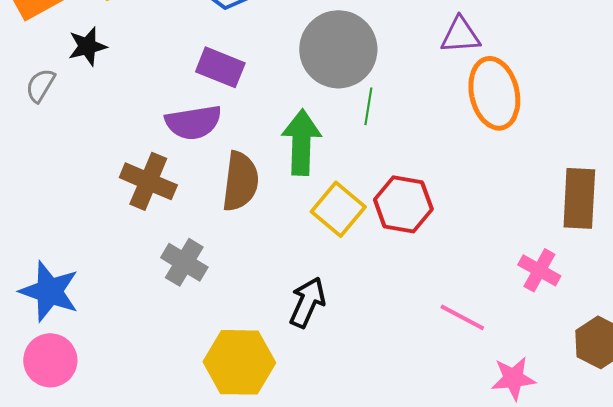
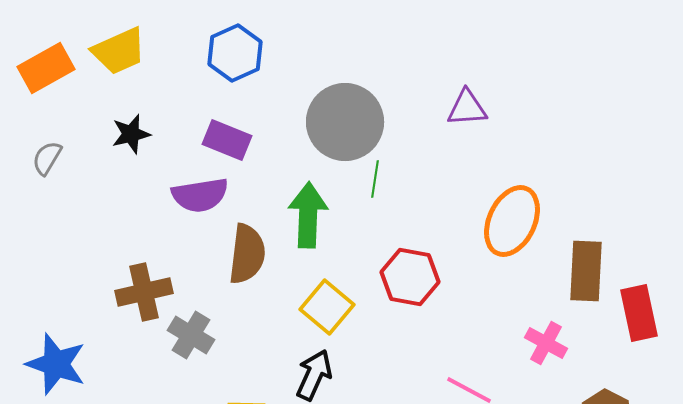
black star: (87, 46) -> (131, 134), moved
orange ellipse: (494, 93) -> (512, 221), moved, turned 38
brown cross: (148, 181) -> (144, 292), moved, turned -36
yellow square: (338, 209) -> (327, 307), moved

